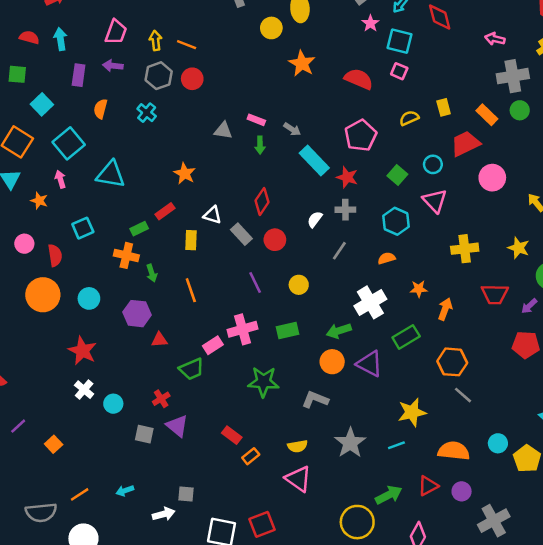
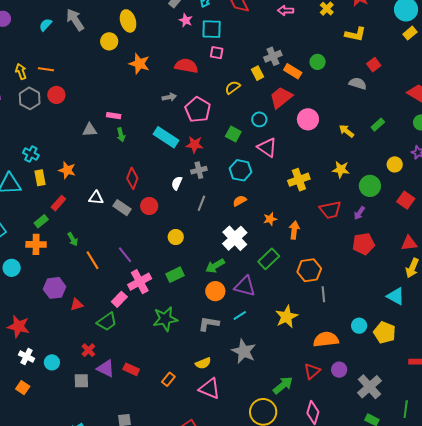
gray cross: (513, 76) -> (273, 56), moved, size x0.7
cyan cross: (147, 113) -> (31, 154), moved
gray arrow: (292, 129) -> (169, 97), moved, turned -32
yellow rectangle: (191, 240) -> (40, 178), moved
green arrow: (152, 273) -> (73, 239), moved
purple line: (255, 282) -> (125, 255), moved
cyan circle: (89, 298) -> (12, 268), moved
gray line: (463, 395) -> (323, 294), turned 56
red rectangle: (232, 435) -> (131, 369), moved
orange square: (54, 444) -> (23, 388), moved
cyan line: (396, 445) -> (240, 315), moved

